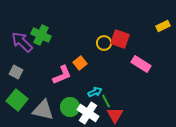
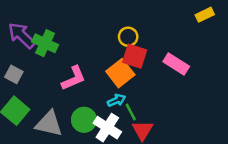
green cross: (41, 35) -> (45, 43), moved
red square: (120, 39) -> (135, 56), moved
orange square: (80, 63) -> (120, 73), moved, size x1.5

